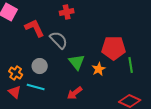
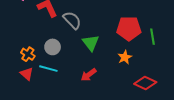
green line: (131, 65) -> (152, 37), moved
orange star: (99, 69) -> (125, 57), moved

